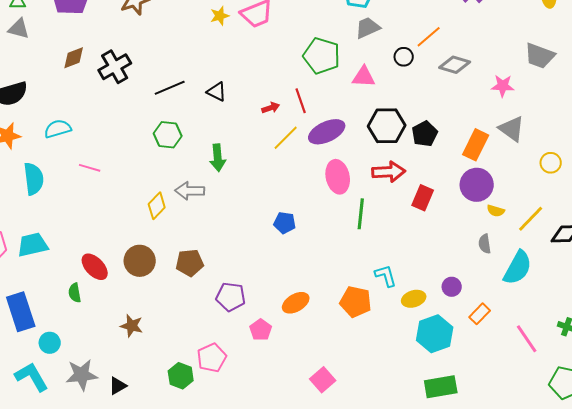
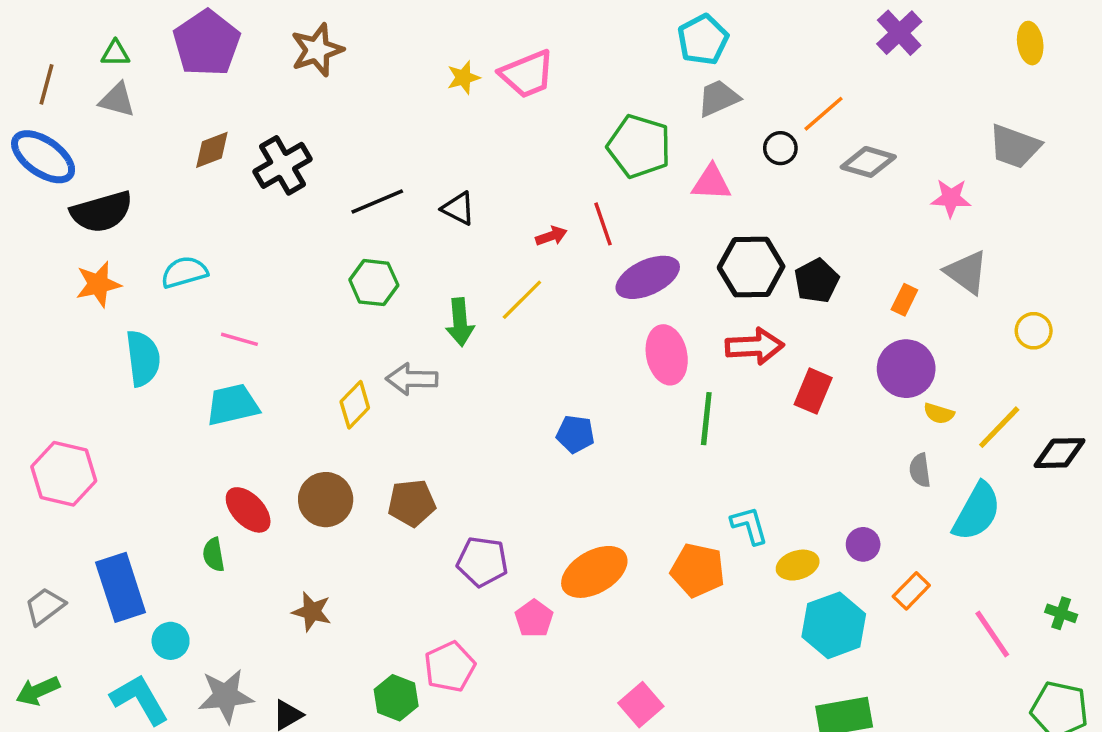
yellow line: (286, 138) -> (522, 300), moved
orange rectangle: (476, 145) -> (904, 300), size x0.6
cyan trapezoid: (33, 245) -> (233, 405), moved
orange ellipse: (296, 303) -> (594, 572), size x1.4

